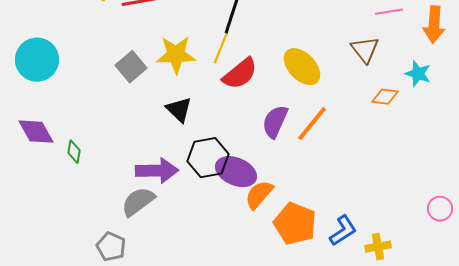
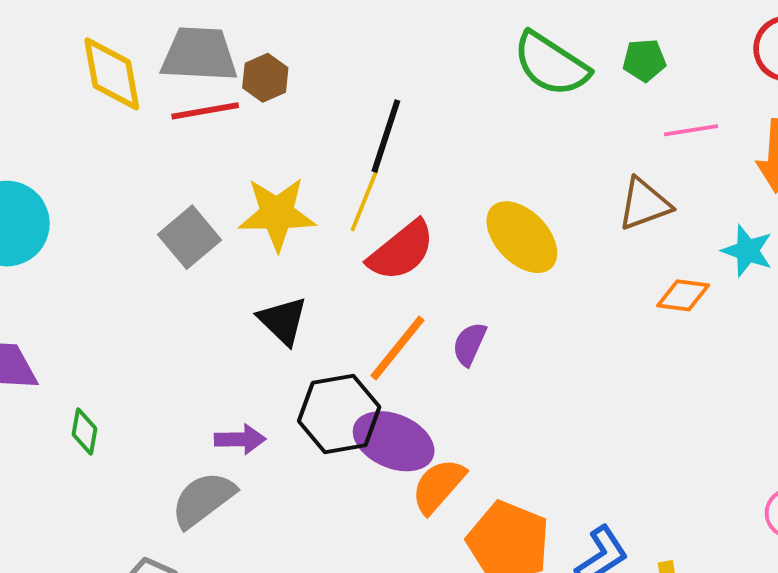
brown triangle: (365, 50) -> (644, 204), turned 48
purple semicircle: (275, 122) -> (469, 344), size x0.7
orange line: (312, 124) -> (397, 348), moved
green diamond: (74, 152) -> (85, 432), moved
purple arrow: (157, 171) -> (240, 439), size x0.6

